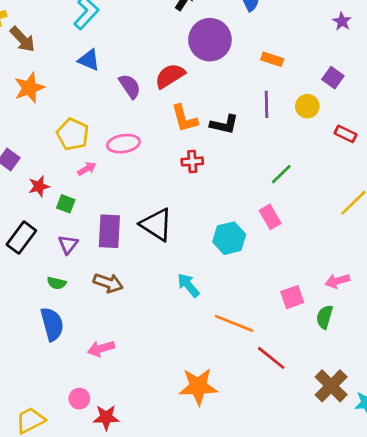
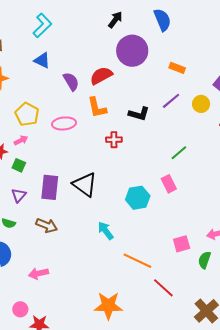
purple line: (267, 104) -> (171, 101), turned 48
orange L-shape: (184, 118) -> (97, 108), moved
pink arrow: (87, 169) -> (21, 140), moved

